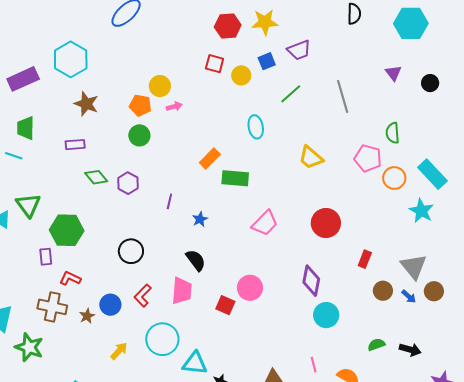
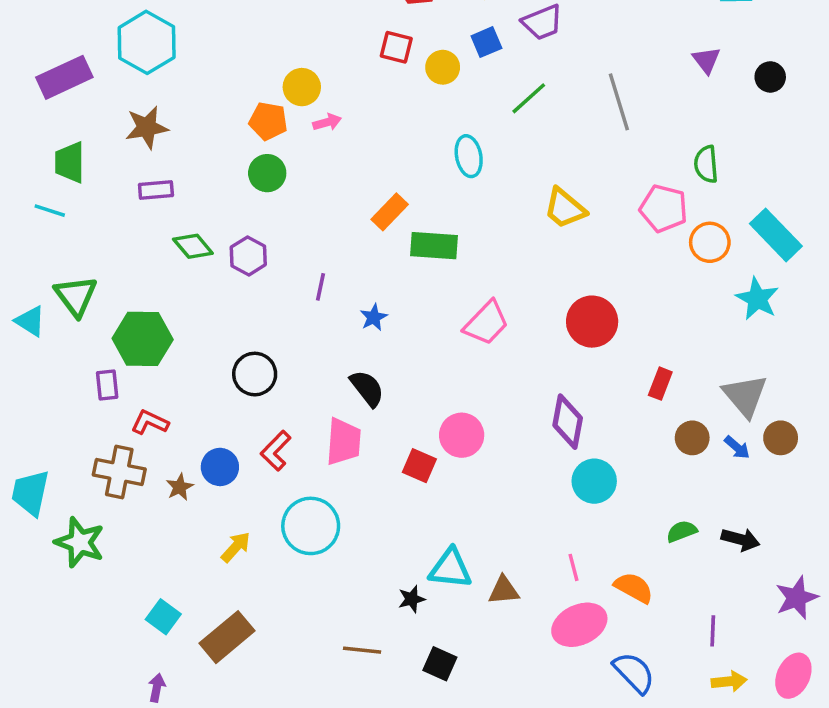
brown star: (86, 104) -> (147, 127), moved, turned -30
cyan triangle: (195, 363) -> (450, 569), moved

